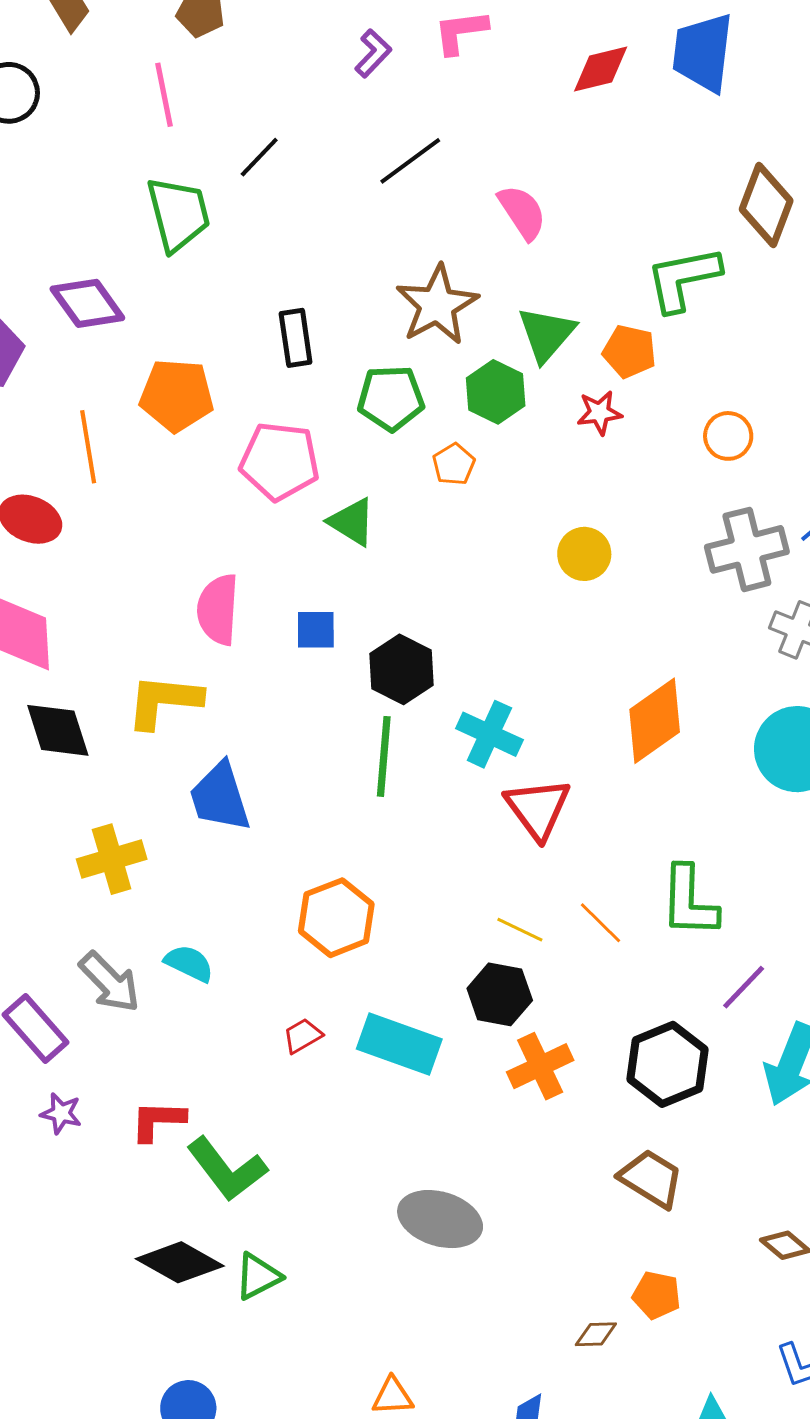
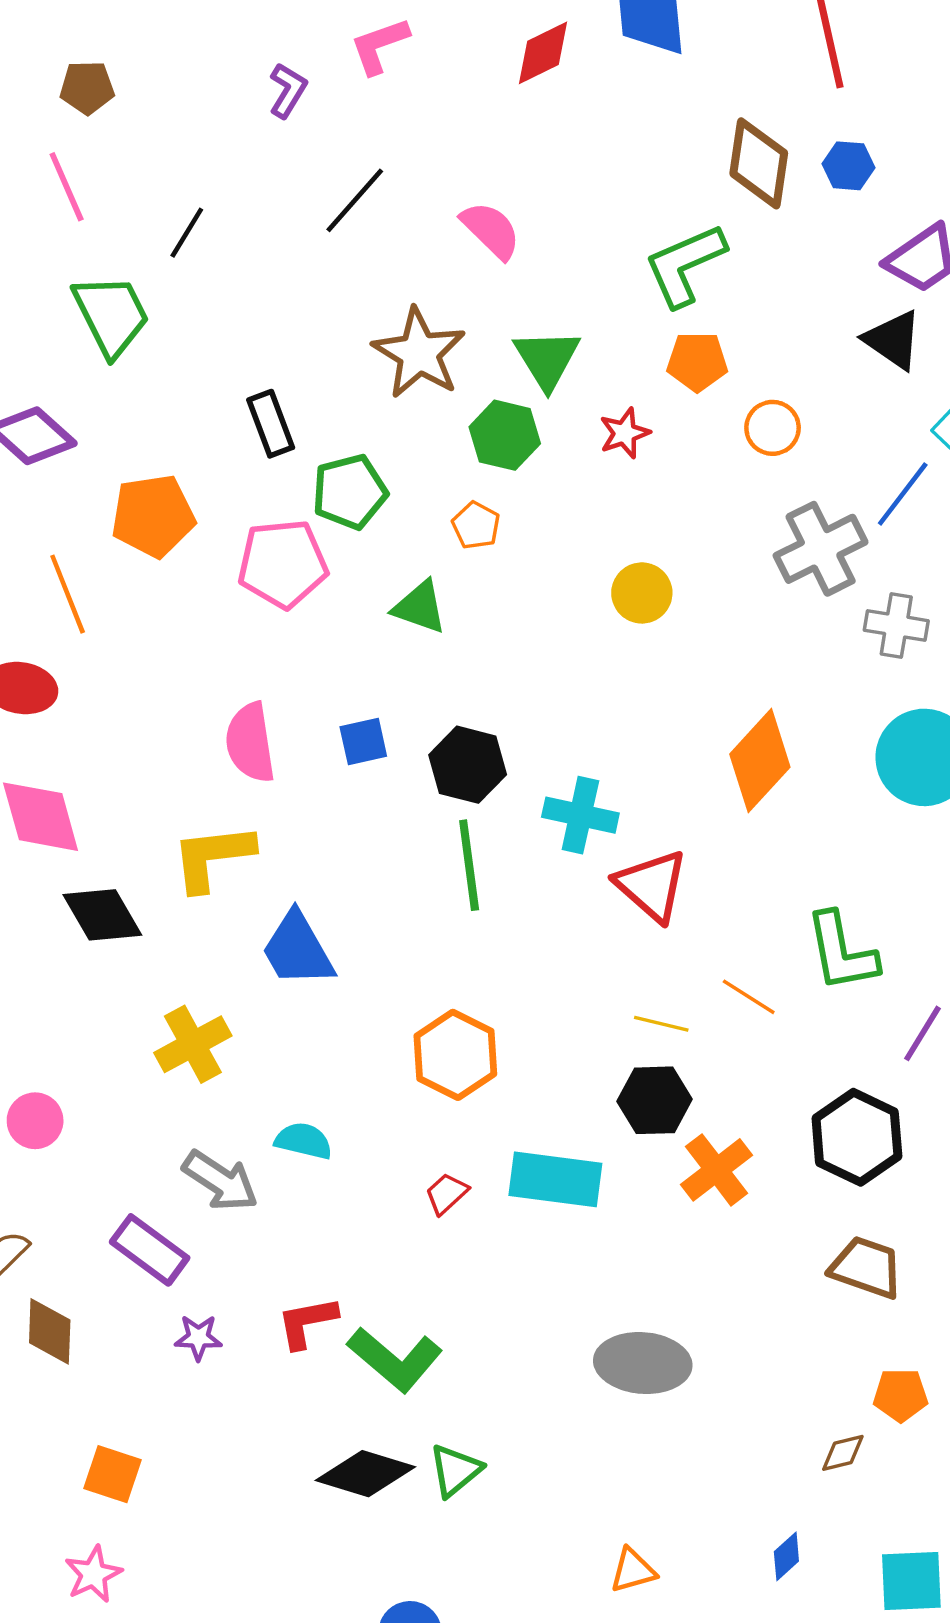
orange pentagon: (629, 351) -> (697, 361), moved
green pentagon: (391, 398) -> (350, 492), moved
green triangle: (352, 522) -> (420, 607), moved

